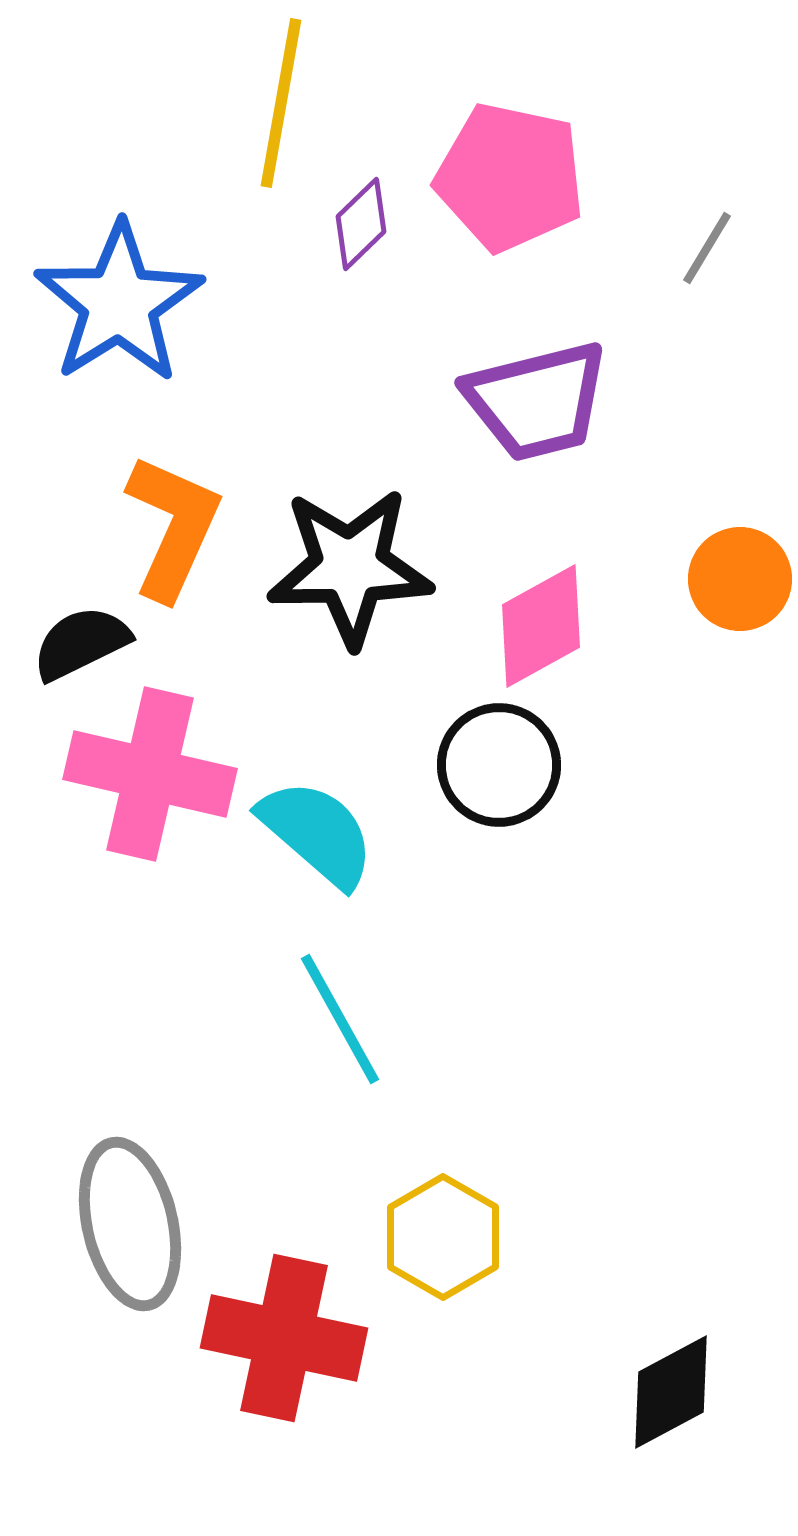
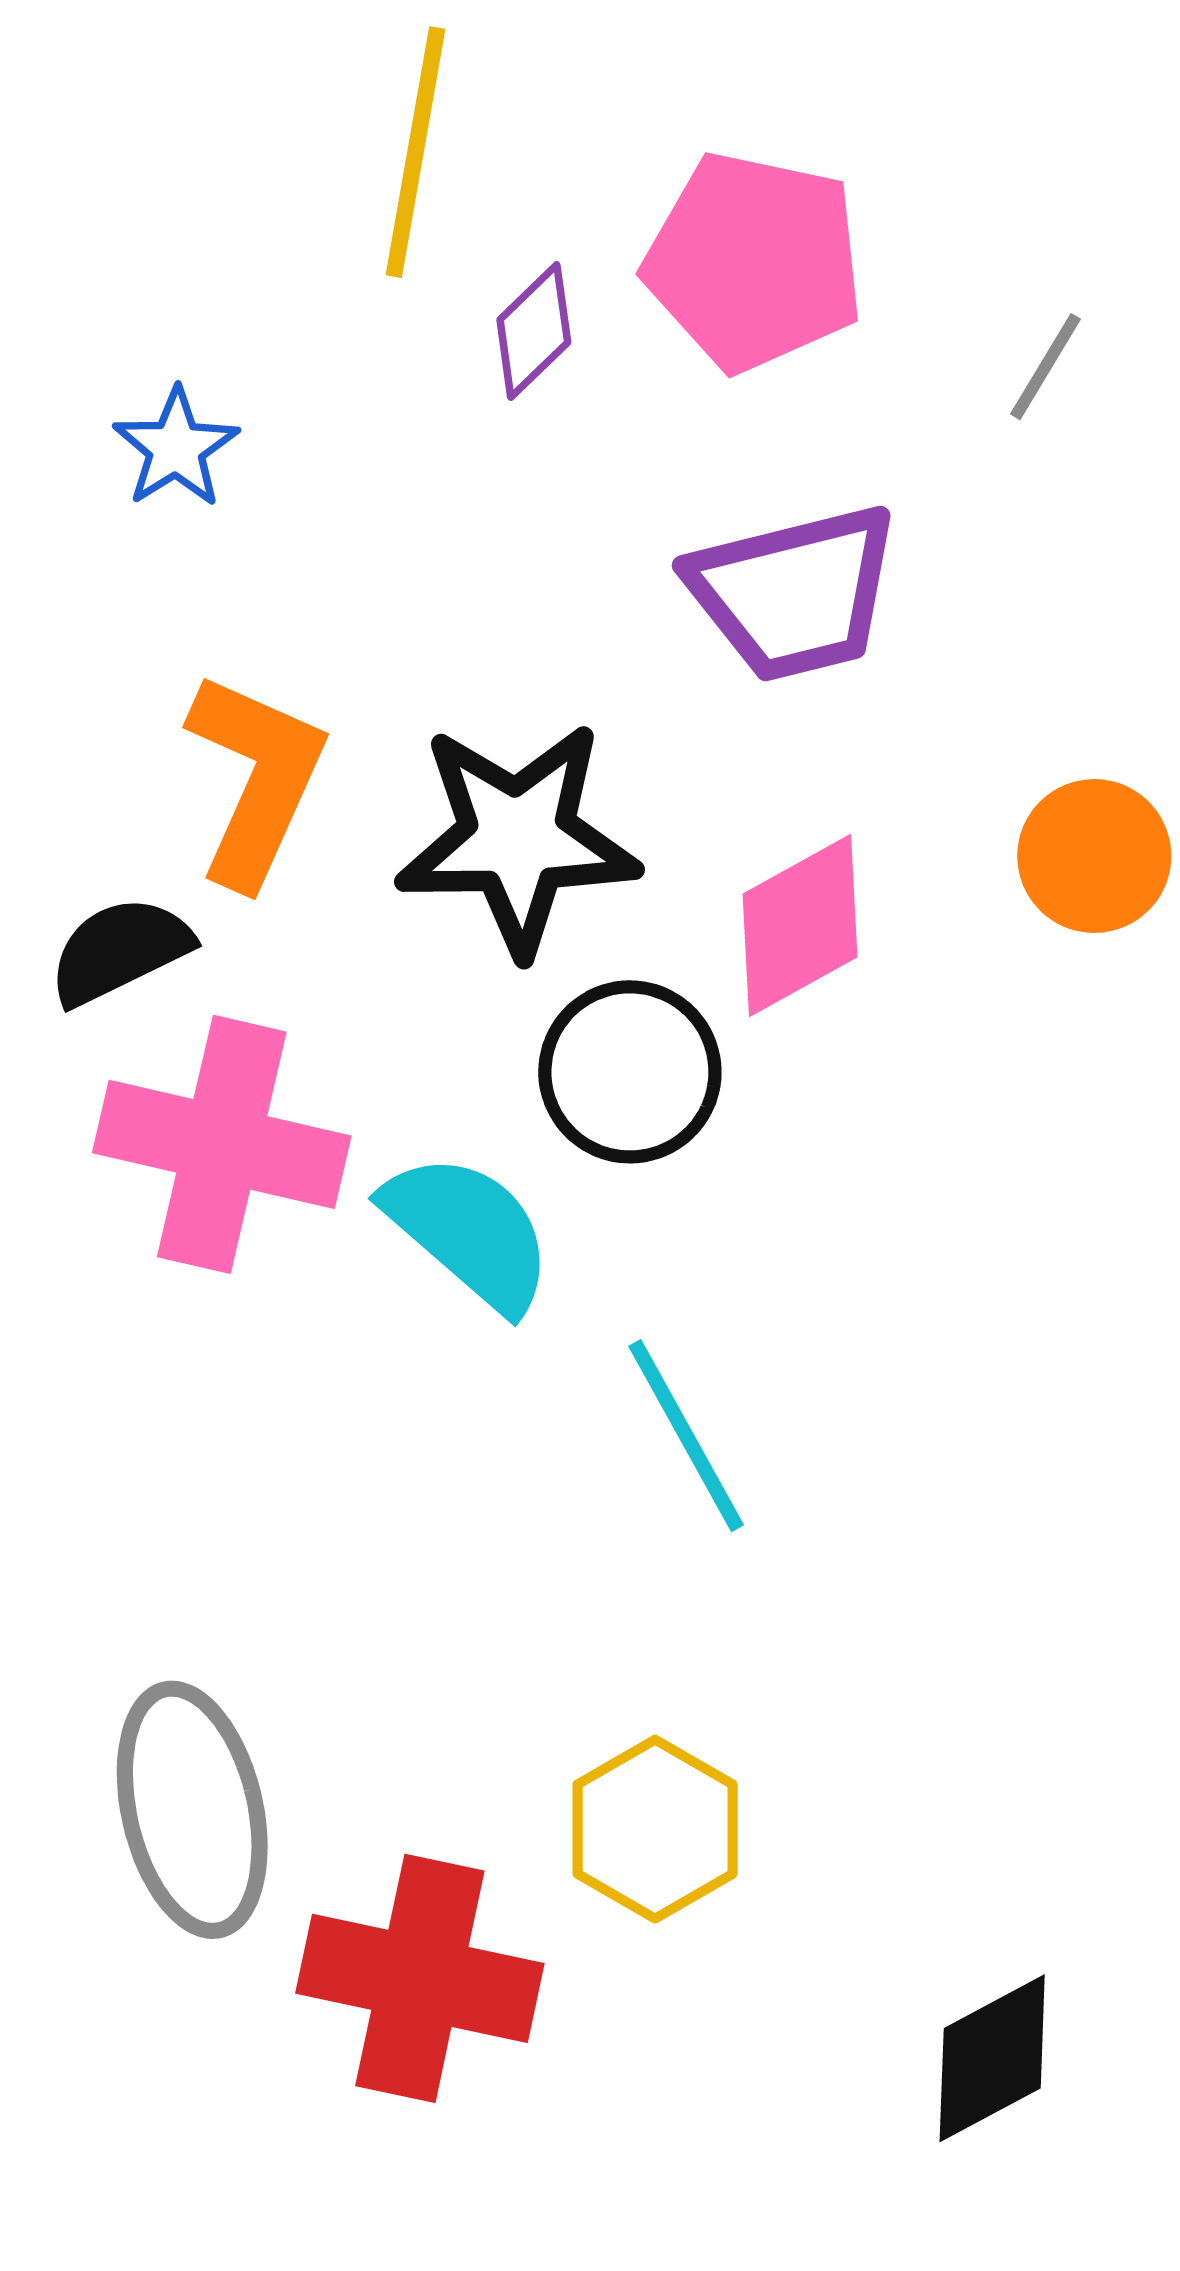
blue star: (119, 303) -> (176, 448), size x0.5
black circle: (499, 765) -> (630, 1072), moved
cyan line: (340, 1019) -> (686, 1436), moved

